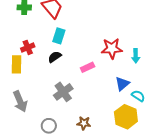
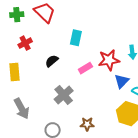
cyan rectangle: (59, 36) -> (76, 38), moved
red cross: (28, 47) -> (25, 43), moved
red star: (112, 49) -> (109, 60), moved

